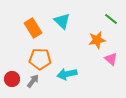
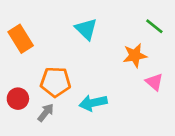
orange rectangle: (33, 28) -> (21, 39), moved
red circle: (12, 79) -> (18, 99), moved

